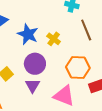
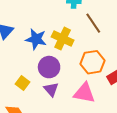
yellow cross: (54, 39) -> (63, 39), size x1.5

